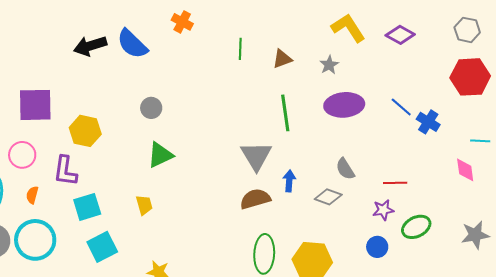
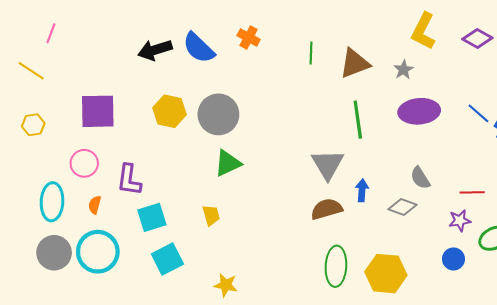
orange cross: (182, 22) -> (249, 37), moved
yellow L-shape: (348, 28) -> (423, 31), turned -120
brown triangle: (282, 59) -> (355, 63), size x1.5
gray circle: (151, 108) -> (218, 114), size x1.8
yellow hexagon: (85, 131) -> (170, 111), moved

